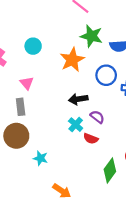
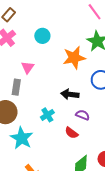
purple semicircle: (97, 117) -> (83, 115), turned -32
cyan cross: (76, 125) -> (47, 115), moved
cyan star: (40, 158) -> (22, 138), size x1.6

